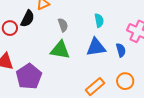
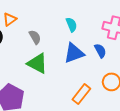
green triangle: (60, 50) -> (37, 63), turned 30

